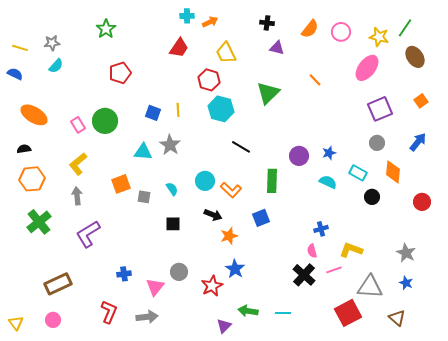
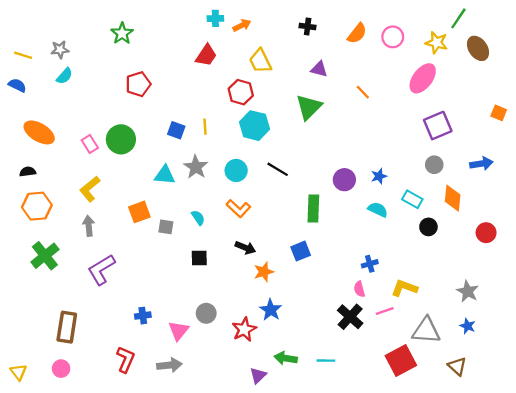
green line: (405, 28) -> (458, 18), moved
purple triangle: (277, 48) -> (319, 69), moved
brown ellipse: (415, 57) -> (478, 48), moved
orange square: (421, 101) -> (499, 113), moved, turned -32
blue arrow: (418, 142) -> (481, 164), turned 42
cyan circle: (205, 181) -> (236, 170), moved
orange L-shape: (231, 190) -> (238, 208), moved
brown rectangle: (58, 284) -> (67, 327), turned -56

